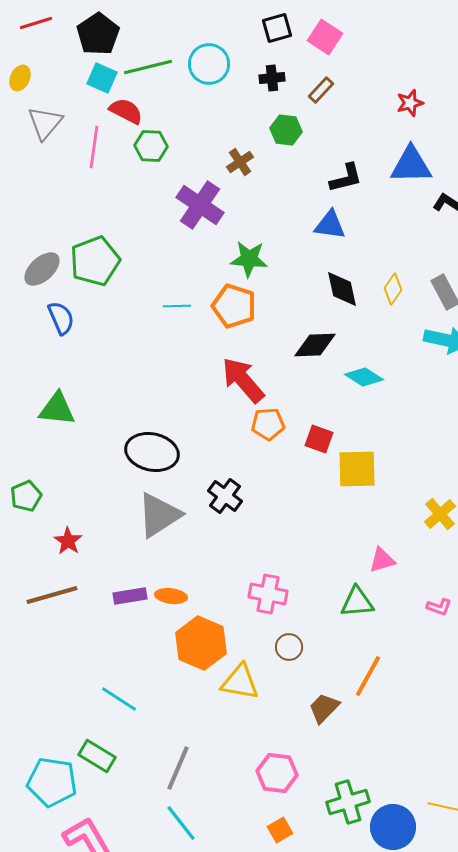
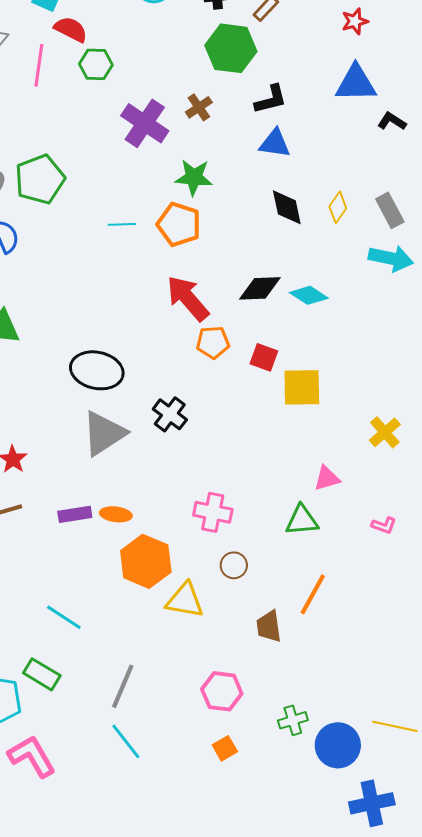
green hexagon: (286, 130) -> (231, 48), size x1.6
brown cross: (240, 162) -> (199, 107), moved
black L-shape: (346, 178) -> (271, 99), moved
black diamond: (315, 345) -> (260, 288), moved
brown trapezoid: (324, 708) -> (269, 626), turned -52
green cross: (348, 802) -> (293, 720), size x0.7

